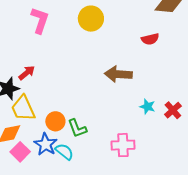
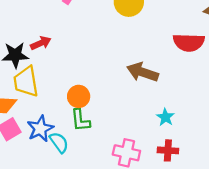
red semicircle: (150, 39) -> (189, 42), size x1.5
red cross: (173, 110) -> (168, 150), moved, turned 30
orange circle: (55, 121) -> (79, 96), moved

